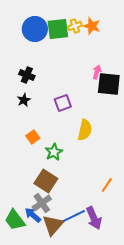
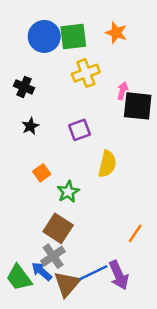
yellow cross: (75, 26) -> (86, 73), moved, size x1.5
black cross: (27, 75) -> (24, 87), moved

